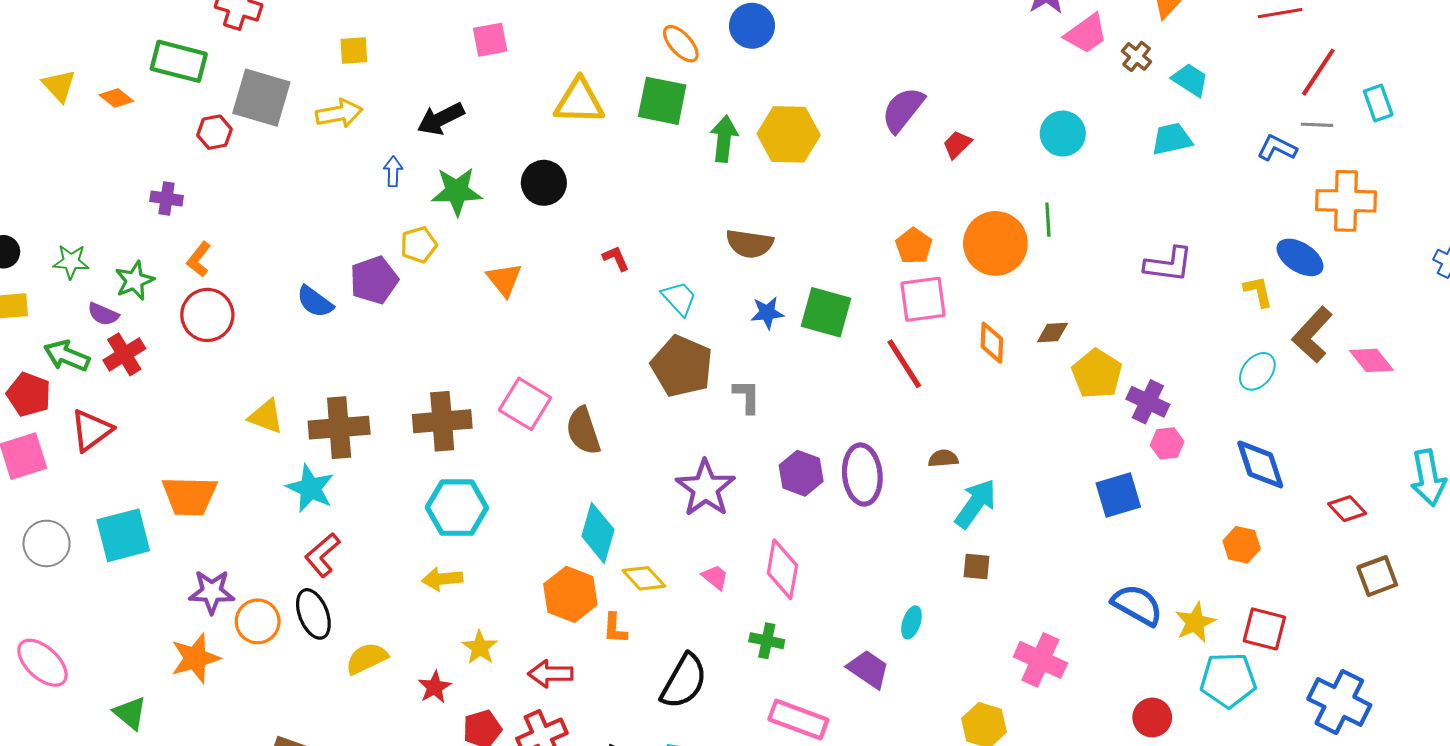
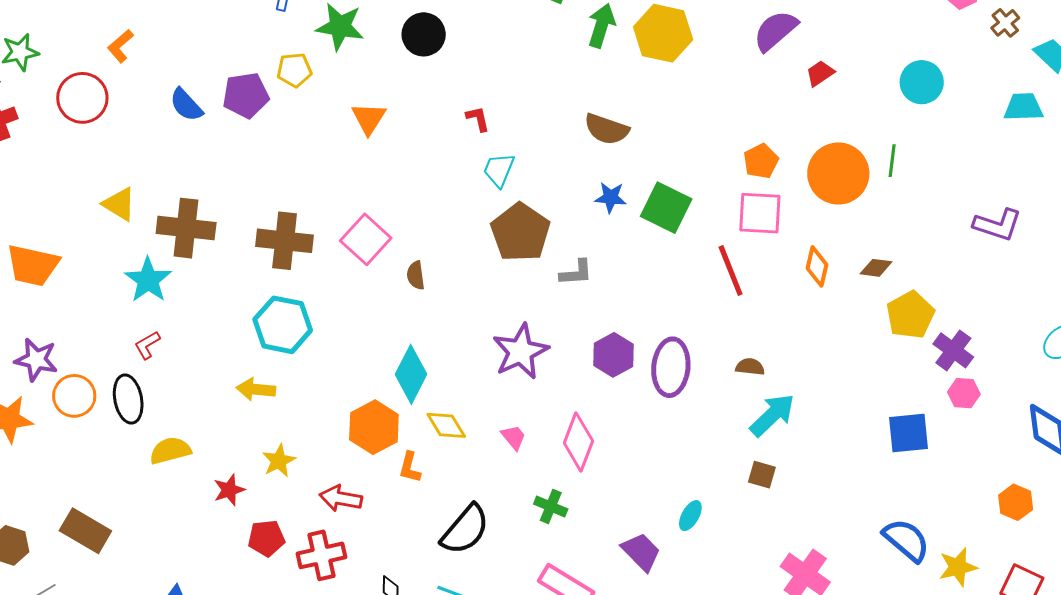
orange L-shape: (199, 259) -> (120, 46), moved
cyan trapezoid: (679, 298) -> (499, 170), moved, turned -126
gray L-shape: (747, 396) -> (576, 273), turned 75
brown semicircle: (583, 431) -> (416, 275), size x0.6
red L-shape: (322, 555) -> (147, 345), size x0.7

